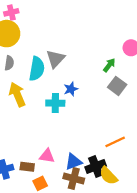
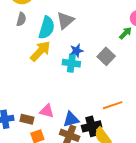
green arrow: (109, 65) -> (125, 33), moved
gray square: (117, 86) -> (106, 56), moved
yellow arrow: (17, 94) -> (40, 51), moved, turned 60
cyan cross: (55, 103) -> (71, 63), moved

